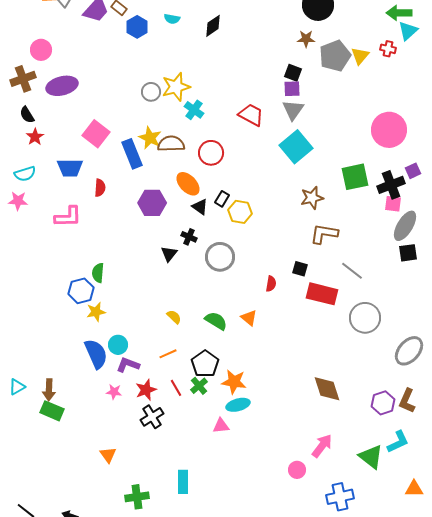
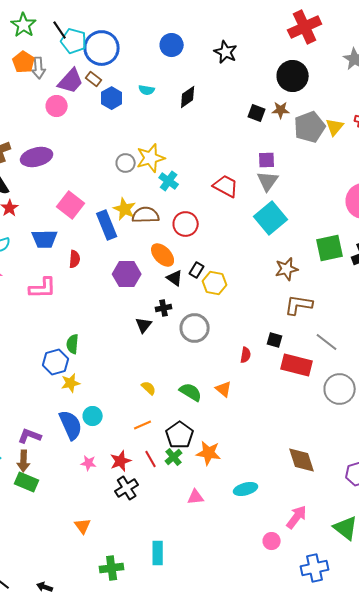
pink circle: (41, 50) -> (57, 106), moved
black square: (293, 73) -> (257, 113), moved
black cross: (189, 237) -> (164, 308), turned -35
purple L-shape: (128, 365) -> (30, 436), moved
cyan ellipse: (238, 405) -> (246, 489), moved

